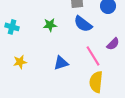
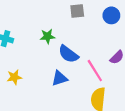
blue semicircle: (83, 24) -> (68, 54), moved

